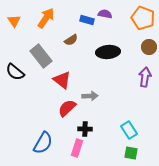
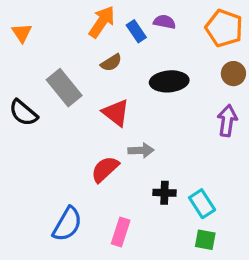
orange arrow: (46, 18) -> (102, 22), moved
blue rectangle: (87, 20) -> (136, 31), turned 40
red triangle: (62, 80) -> (116, 113), moved
black cross: (85, 129) -> (164, 193), moved

